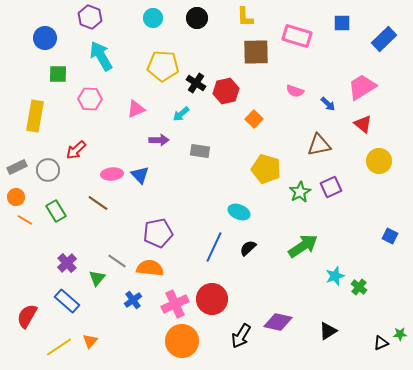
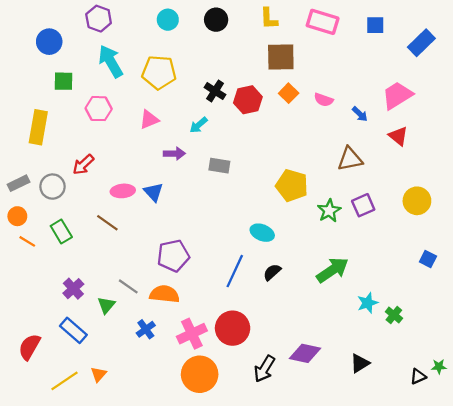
pink rectangle: (297, 36) -> (323, 22), moved
yellow pentagon: (163, 66) -> (159, 72), moved
orange square: (254, 119) -> (289, 93), moved
yellow circle: (379, 161) -> (417, 201), moved

